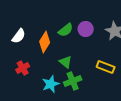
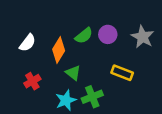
green triangle: (66, 62) -> (73, 73), moved
yellow rectangle: (106, 67) -> (122, 73), moved

